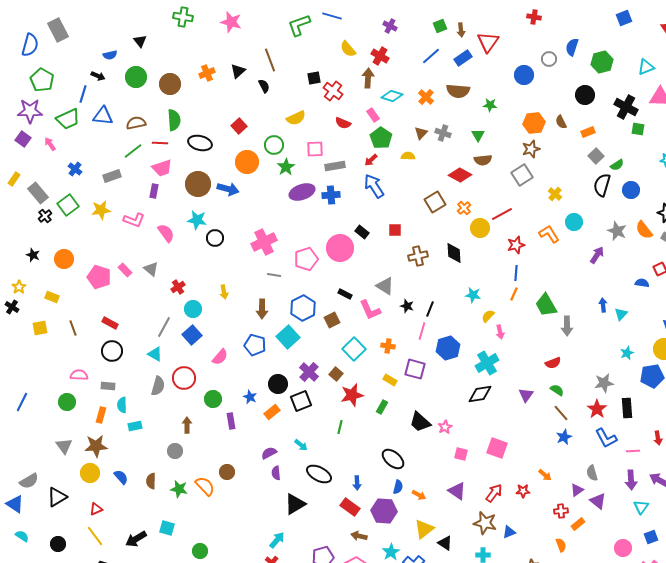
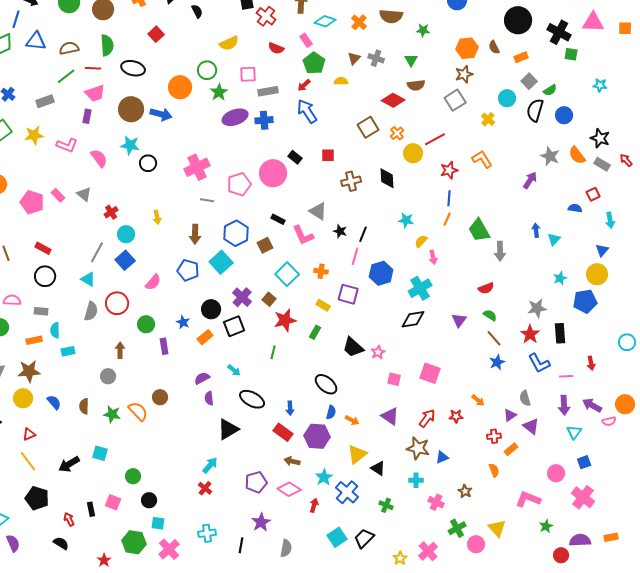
black circle: (585, 95) -> (518, 20), size x1.4
red square: (239, 126) -> (156, 34), moved
cyan circle: (574, 222) -> (507, 98), moved
orange rectangle: (101, 415) -> (34, 340), turned 63

